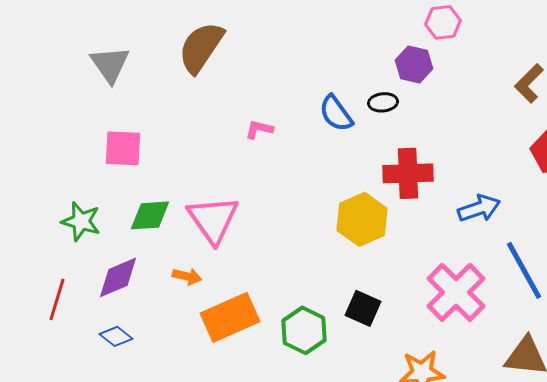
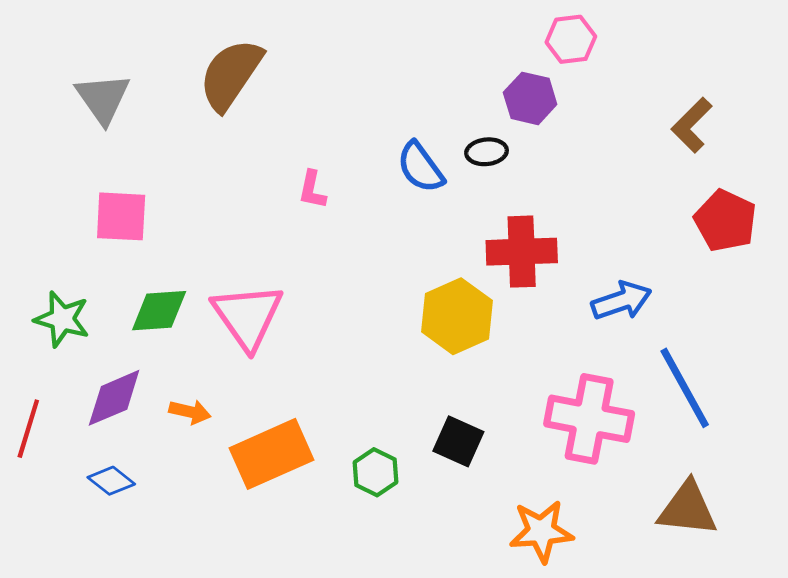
pink L-shape: (259, 129) -> (312, 190), turned -92
orange arrow: (187, 276) -> (190, 412), moved
pink cross: (456, 292) -> (589, 419), turned -34
green hexagon: (304, 330) -> (375, 472), size x0.7

